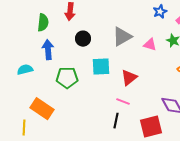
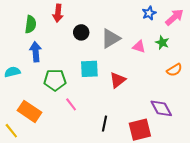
black circle: (83, 39) -> (81, 32), moved
pink line: (123, 102) -> (71, 104), moved, turned 32
yellow line: (24, 128) -> (11, 131), turned -42

